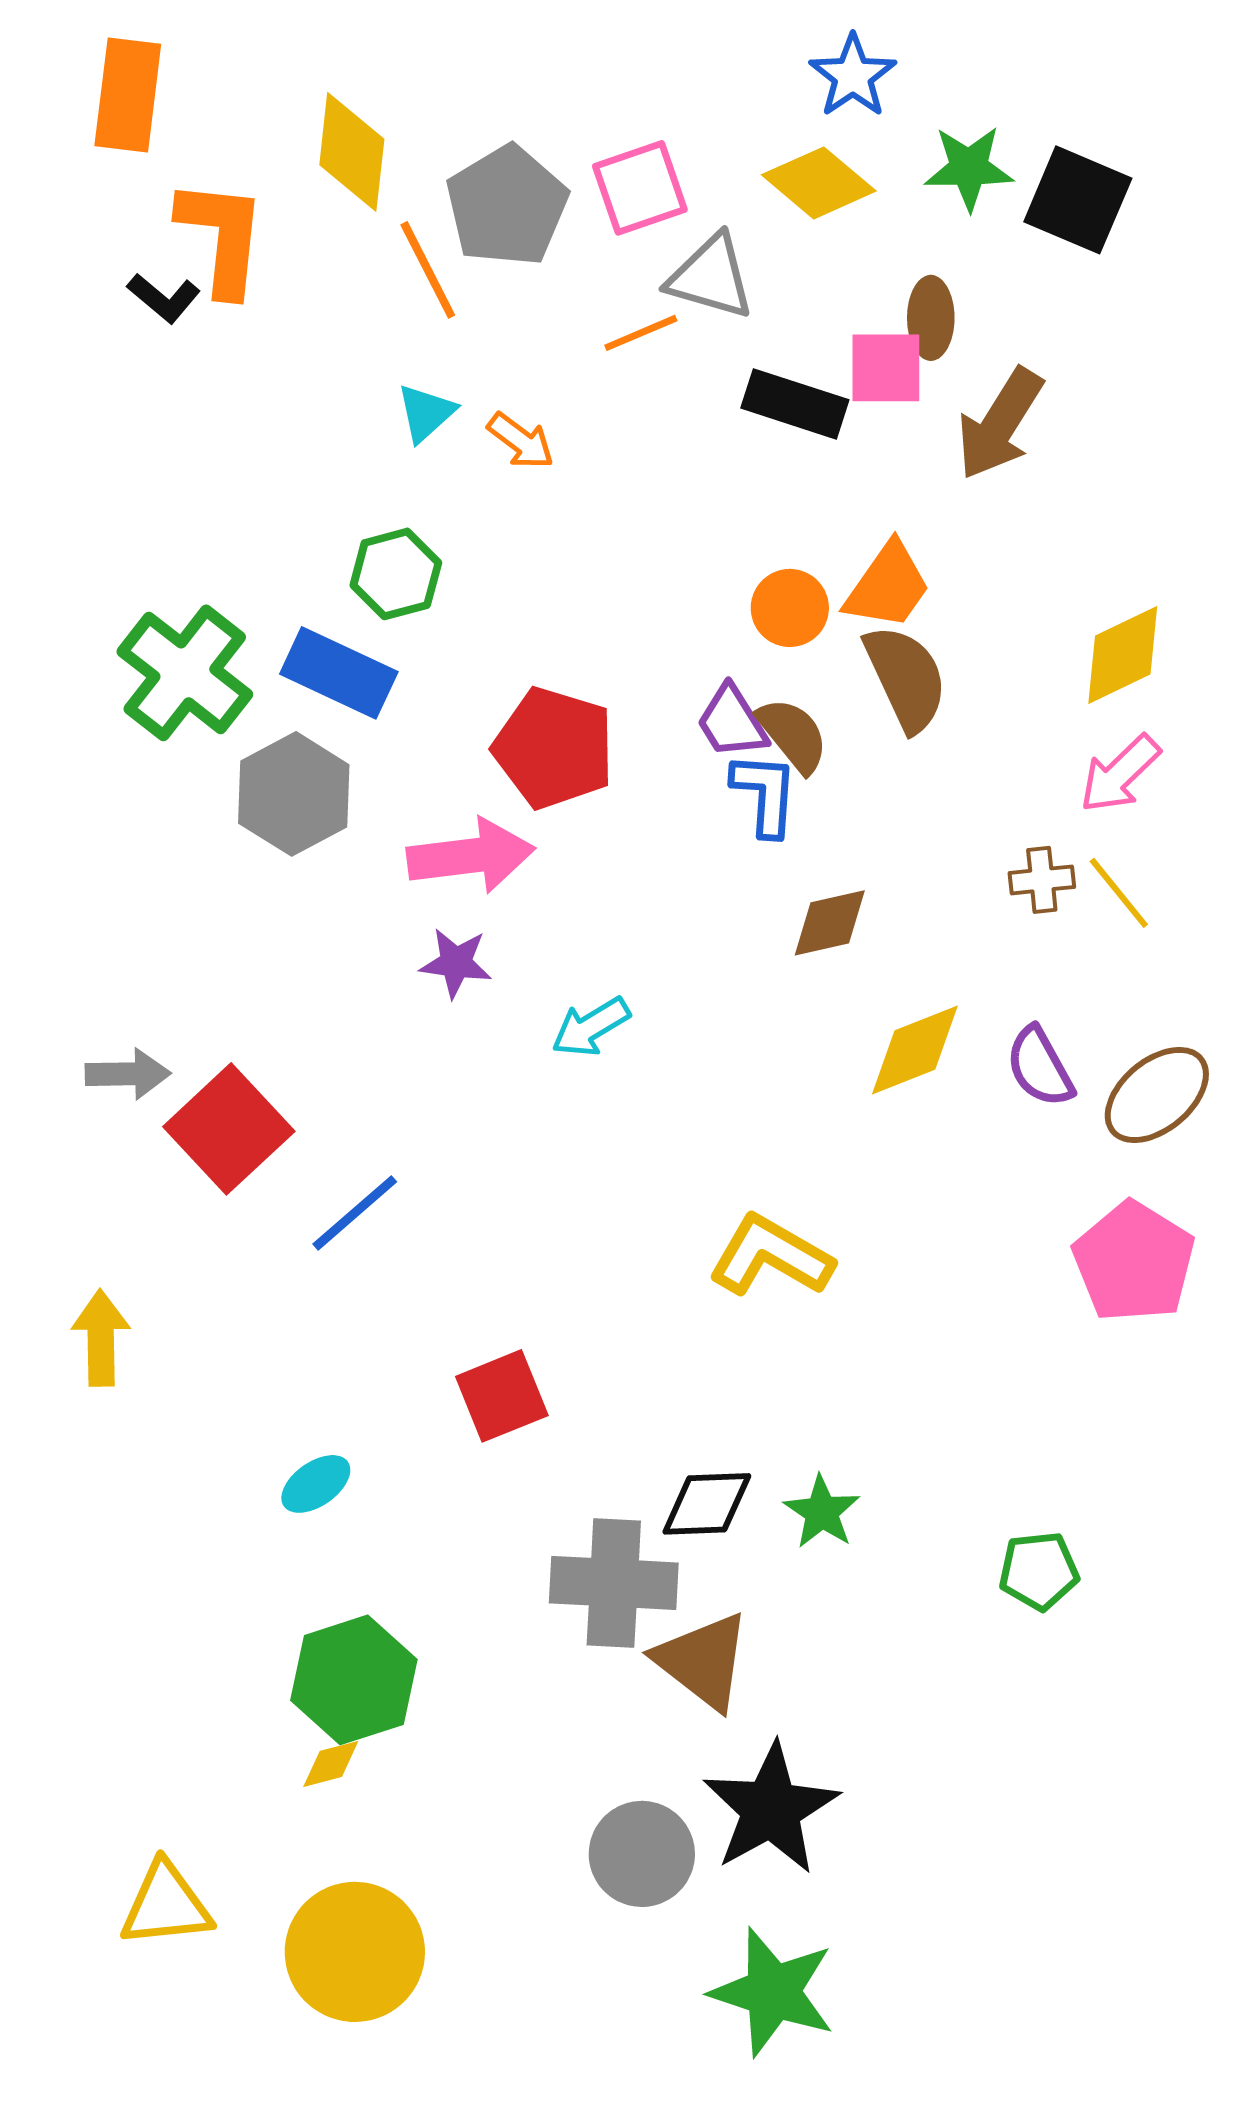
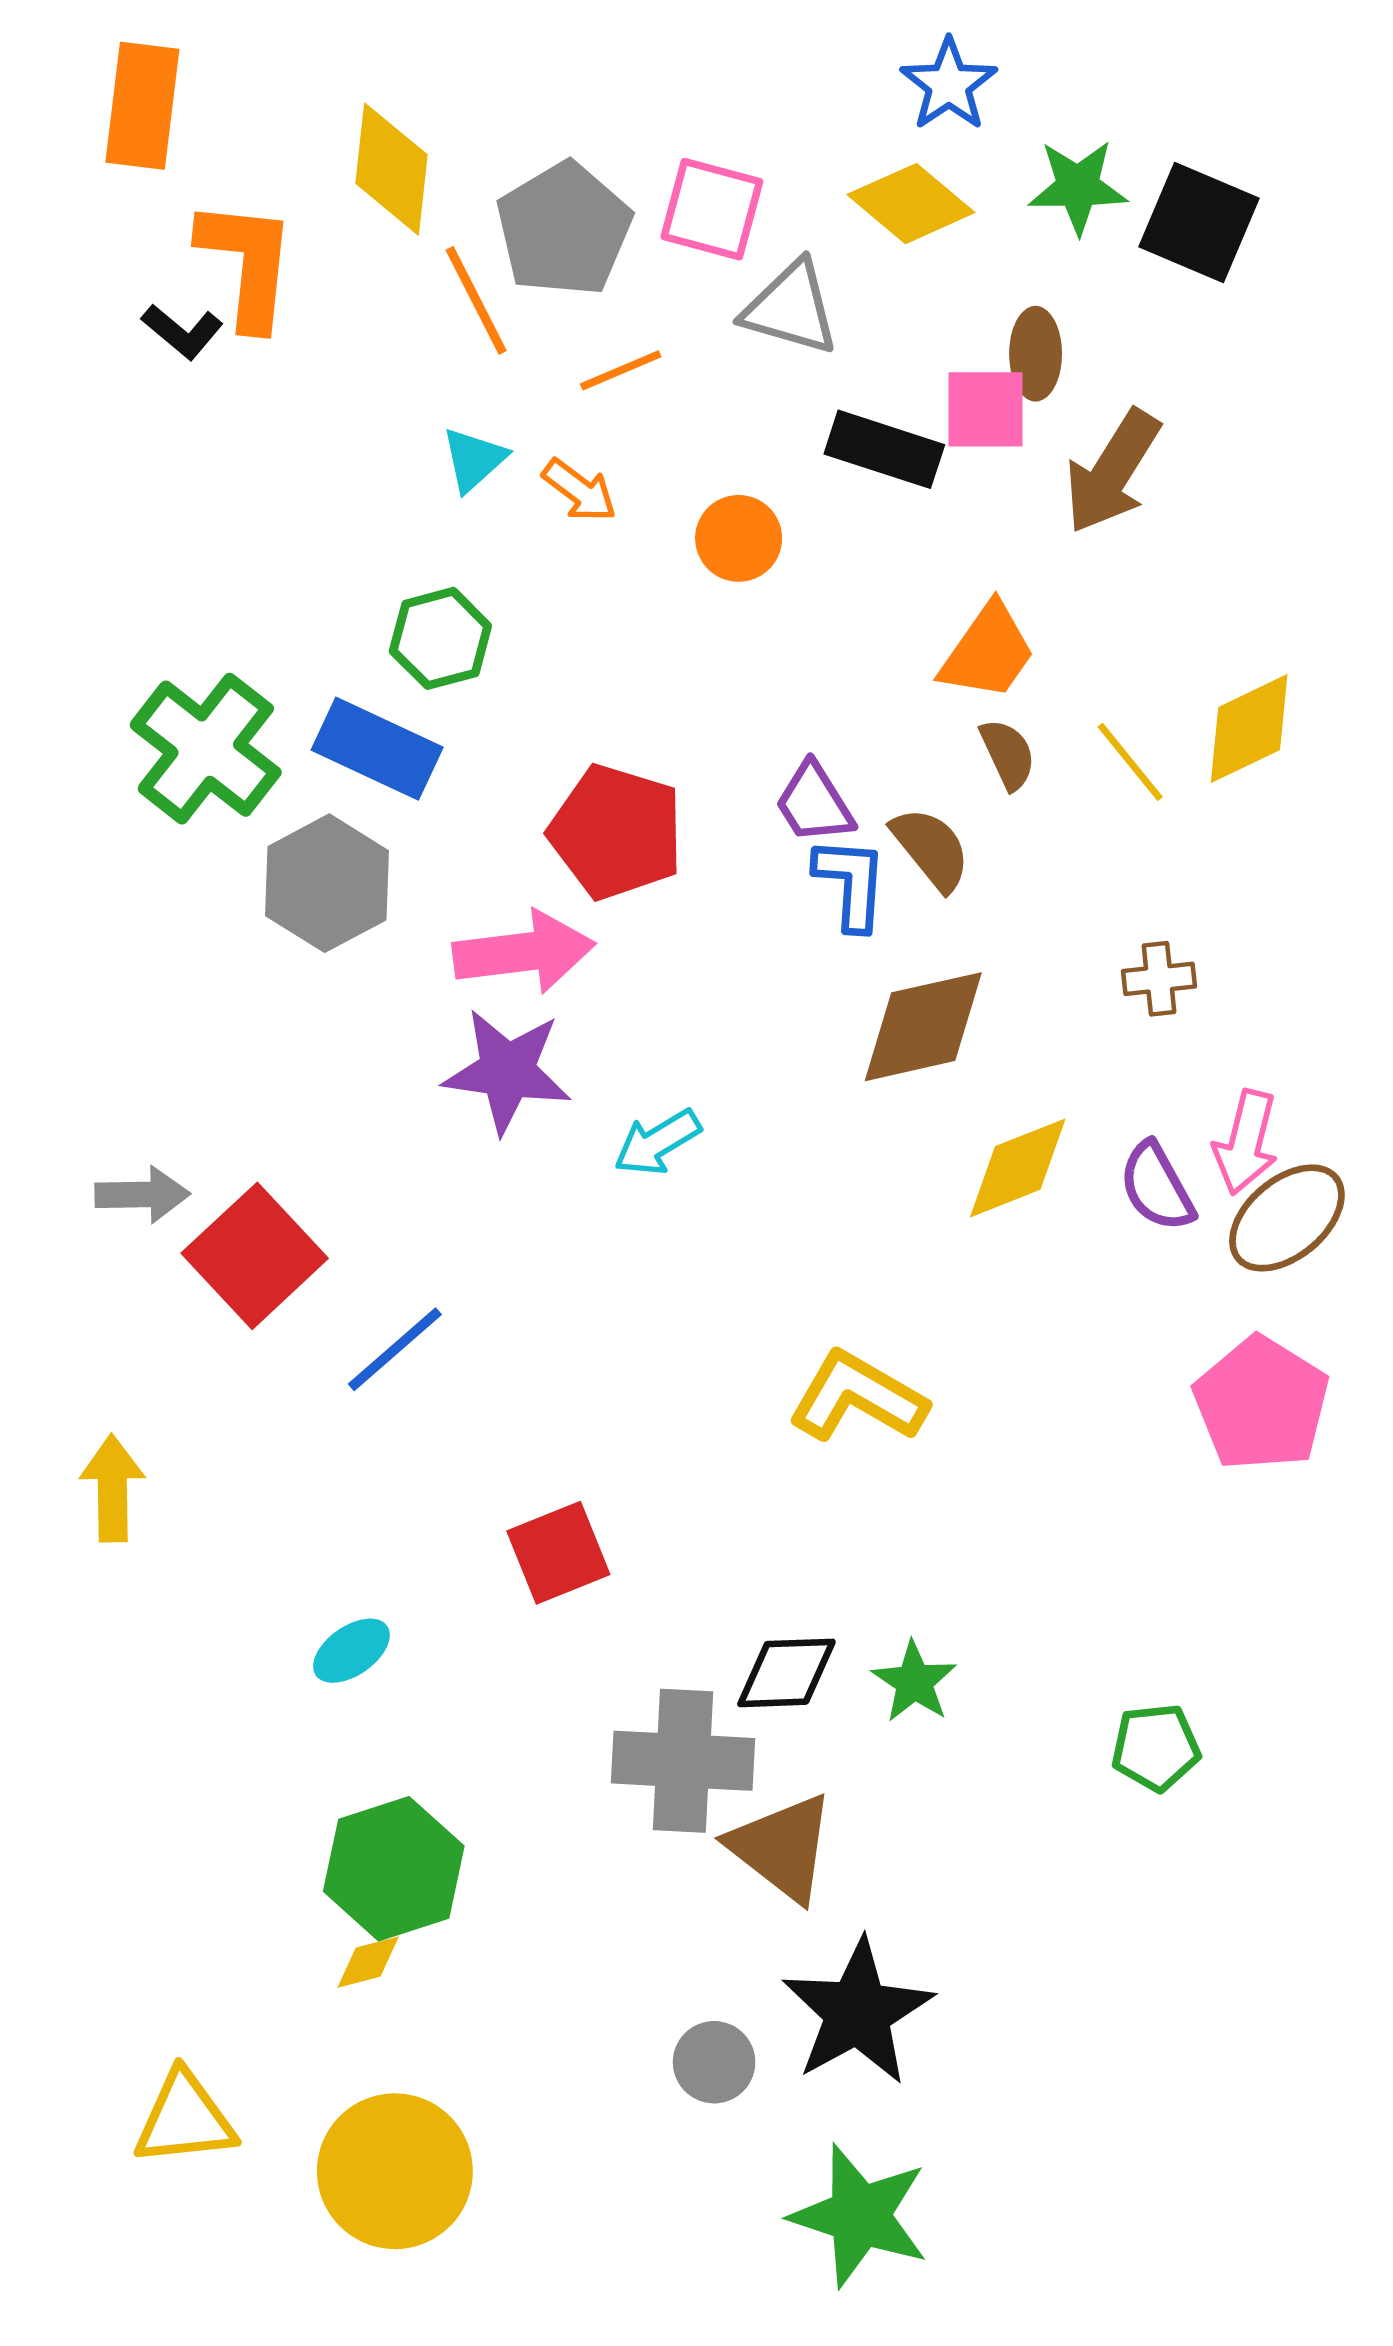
pink square: (640, 188) -> (712, 209), turned 34
orange line: (641, 333) -> (621, 370), moved
orange circle: (790, 608) -> (739, 538), moved
brown semicircle: (906, 678) -> (1008, 754), size x0.6
brown semicircle: (793, 735) -> (931, 849), moved
pink arrow: (1120, 774) -> (1246, 1142), moved, turned -32
yellow line: (1119, 893) -> (1130, 762), moved
brown diamond: (830, 923) -> (923, 1027), size x1.5
purple star: (456, 963) -> (507, 1071), size x1.6
gray circle: (642, 1854) -> (714, 2062), size x0.7

